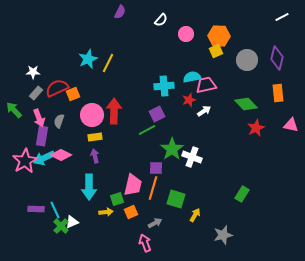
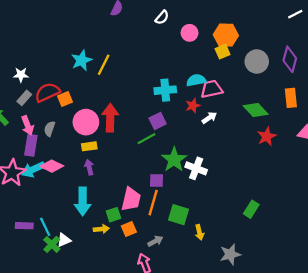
yellow arrow: (195, 215) -> (199, 232), turned 136

